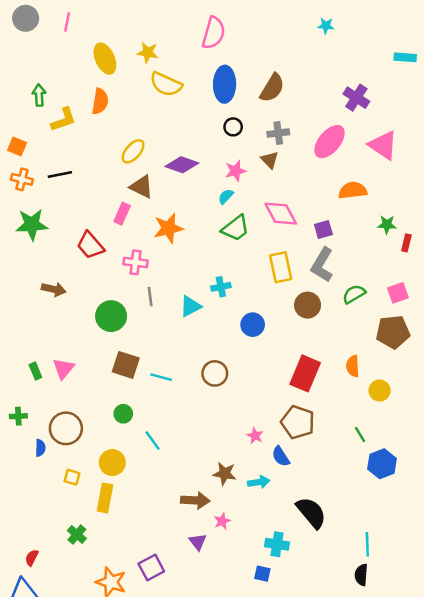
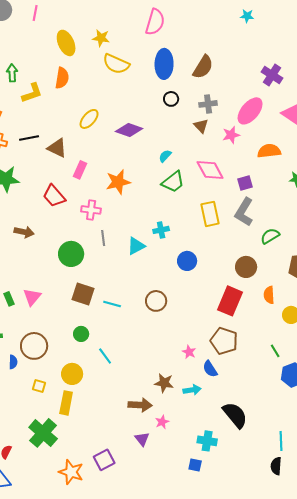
pink star: (236, 171) -> (231, 135), moved
brown triangle: (142, 187) -> (57, 148), moved
brown circle: (308, 305) -> (246, 267), moved
green cross: (77, 535) -> (43, 433), size x1.8

